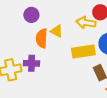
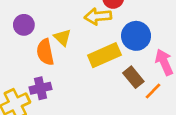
yellow triangle: (57, 31) -> (62, 37), turned 32

